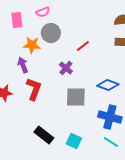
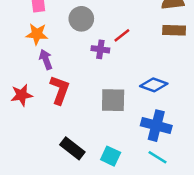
orange star: (32, 45) -> (37, 34), moved
purple cross: (66, 68) -> (100, 49), moved, turned -32

